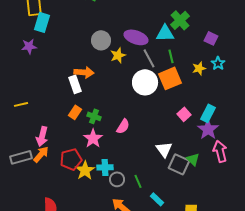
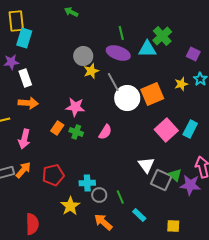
yellow star: (118, 55) -> (91, 71), moved
green line: (171, 56) -> (121, 33), moved
gray line: (149, 58) -> (113, 82), moved
orange arrow: (84, 72) -> (28, 103), moved
white rectangle: (75, 84) -> (25, 78), moved
pink square: (184, 114) -> (166, 130), size x1.6
pink semicircle: (123, 126) -> (105, 132), moved
purple star: (208, 129) -> (190, 185), moved, turned -30
pink arrow: (42, 136) -> (24, 139), moved
pink star: (93, 138) -> (75, 107), moved, turned -30
yellow star: (85, 170) -> (70, 206), moved

